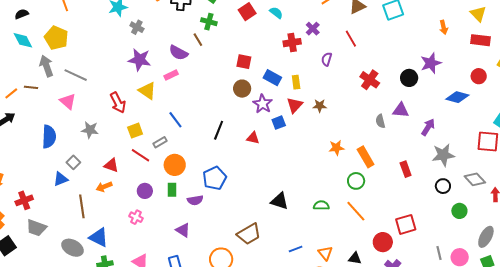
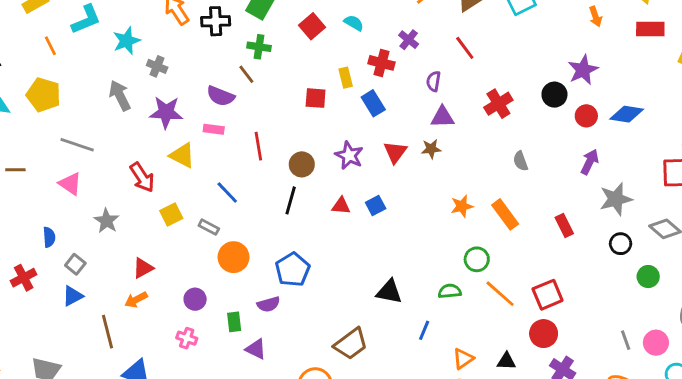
red cross: (292, 43) -> (381, 63), turned 30
gray arrow: (46, 66) -> (120, 95), moved
pink rectangle: (171, 75) -> (214, 129), turned 40
red circle: (479, 76) -> (586, 116), moved
blue rectangle: (272, 78) -> (373, 103), moved, turned 36
red cross: (370, 80) -> (498, 104), turned 30
yellow rectangle: (296, 82) -> (346, 78), moved
brown circle: (242, 89) -> (302, 164), moved
purple triangle: (401, 110) -> (442, 117), moved
blue square: (279, 123) -> (376, 206), moved
gray star: (90, 130) -> (107, 221), turned 30
blue semicircle: (49, 137) -> (49, 237), size x0.6
gray rectangle: (160, 142) -> (209, 227), turned 64
red line: (141, 155) -> (258, 146), moved, turned 54
gray square: (73, 162) -> (75, 264), moved
red triangle: (111, 165) -> (143, 268), turned -42
green circle: (356, 181) -> (477, 259), moved
green rectangle: (172, 190) -> (234, 322), moved
red cross: (24, 200) -> (24, 278), moved
red square: (406, 224) -> (548, 295), moved
blue line: (296, 249) -> (424, 330), moved, turned -40
orange triangle: (325, 253) -> (463, 359), turned 42

